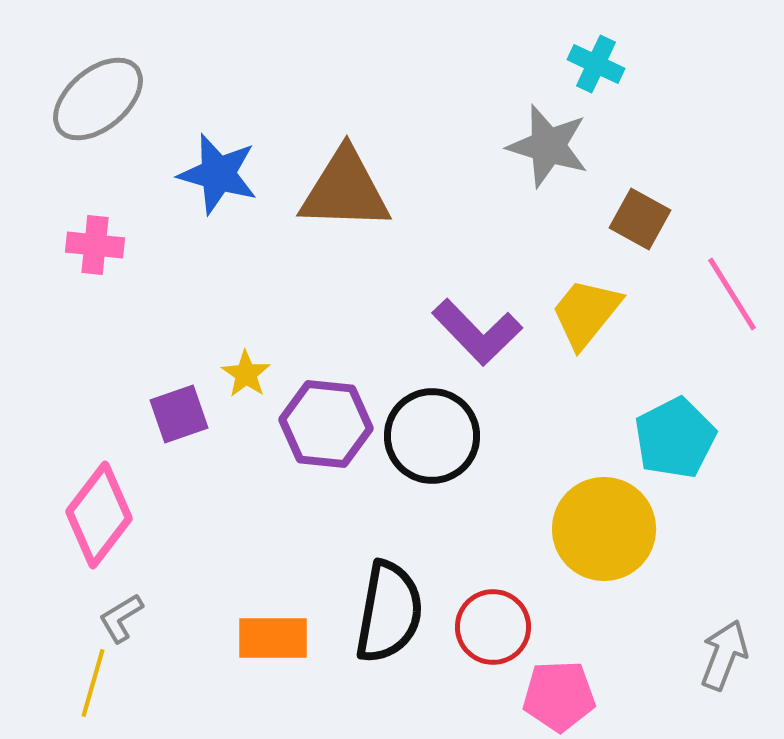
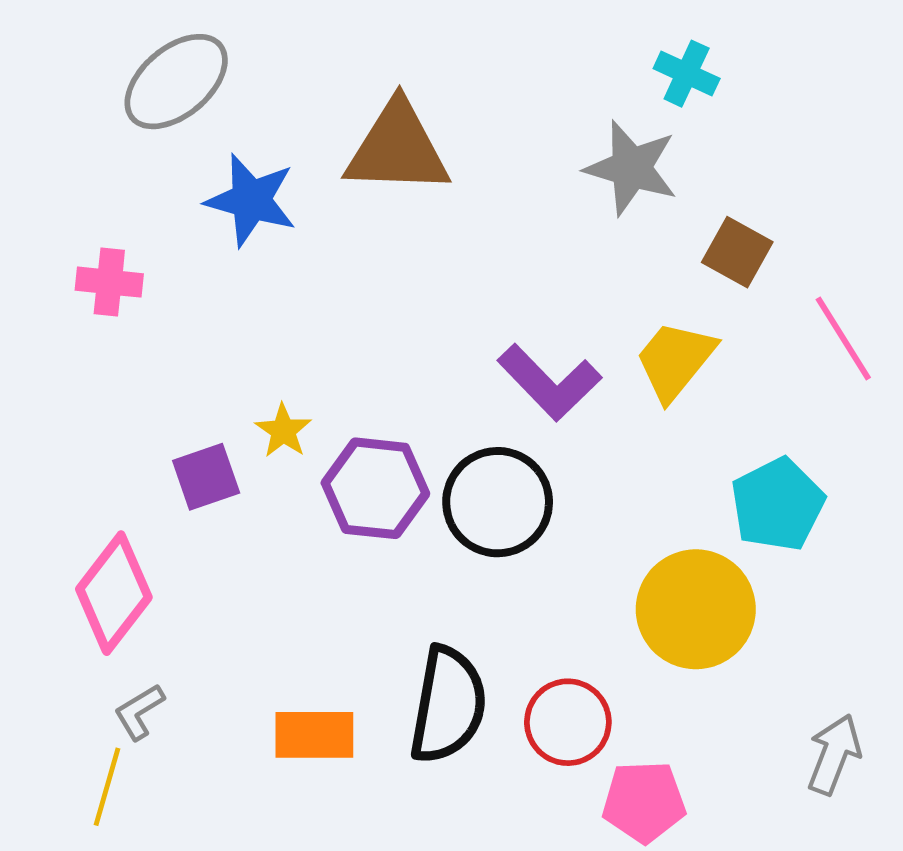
gray ellipse: (98, 99) -> (176, 82), moved
brown triangle: (345, 190) -> (397, 148), moved

